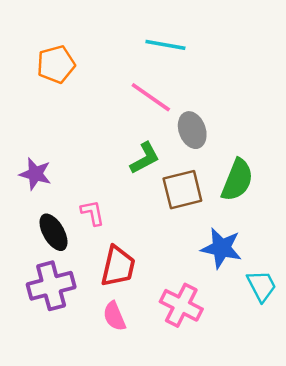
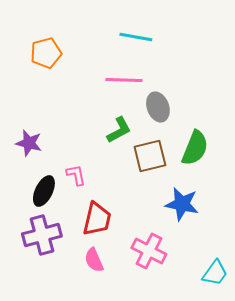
pink line: (151, 97) -> (124, 80), turned -33
black ellipse: (54, 232) -> (44, 191), turned 56
cyan trapezoid: (262, 286) -> (215, 273), moved, turned 64

